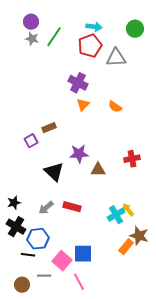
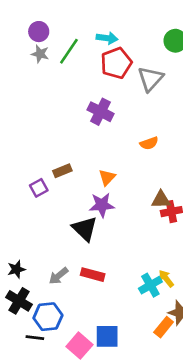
cyan arrow: (94, 27) -> (107, 38), moved
gray triangle: (116, 58) -> (150, 79), turned -45
orange triangle: (83, 105) -> (107, 177), moved
orange semicircle: (115, 107) -> (149, 143), turned -56
brown triangle: (98, 170) -> (161, 200), moved
black triangle: (54, 172) -> (85, 229), moved

